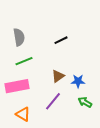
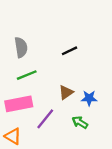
purple line: (53, 101) -> (45, 119), moved
green arrow: (85, 102) -> (80, 122), moved
orange triangle: (23, 114) -> (13, 136), moved

